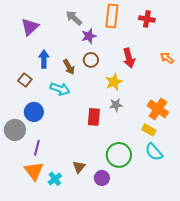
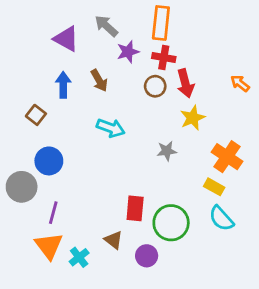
red cross: (147, 19) -> (164, 57), moved
purple triangle: (30, 27) -> (66, 39), moved, turned -48
brown circle: (91, 60) -> (155, 86), moved
brown arrow: (69, 67) -> (99, 80), moved
yellow star: (114, 82) -> (193, 118), moved
cyan arrow: (60, 89) -> (111, 128), moved
red rectangle: (94, 117) -> (135, 208), moved
brown triangle: (79, 167) -> (114, 240), turned -32

